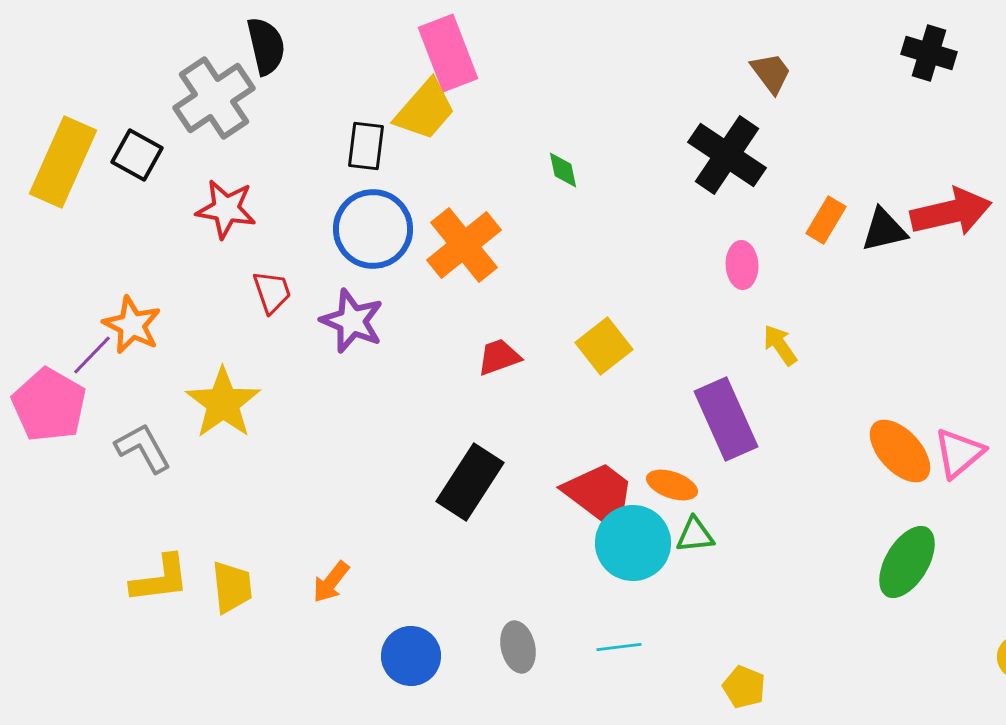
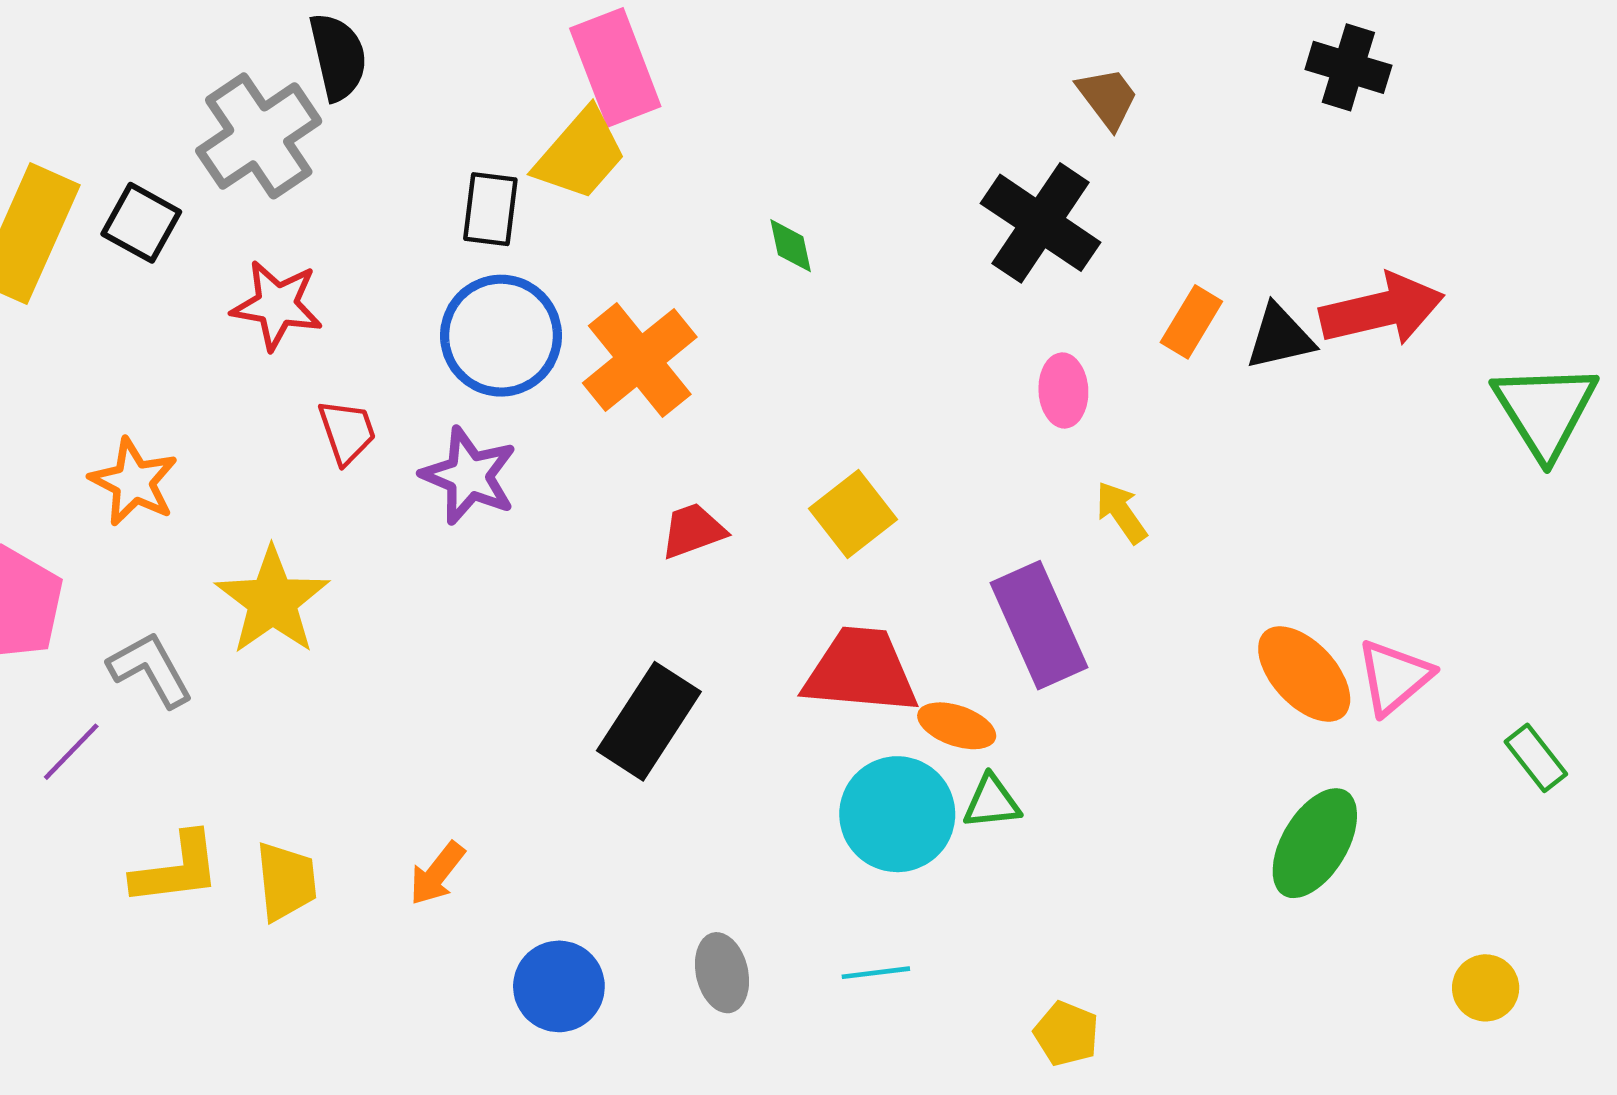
purple line: (92, 355) -> (71, 752), moved
red trapezoid: (600, 495) -> (861, 671), moved, turned -32

